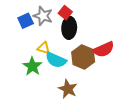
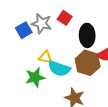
black ellipse: (69, 28) -> (87, 35), moved
green star: (32, 66) -> (35, 77), turned 30

